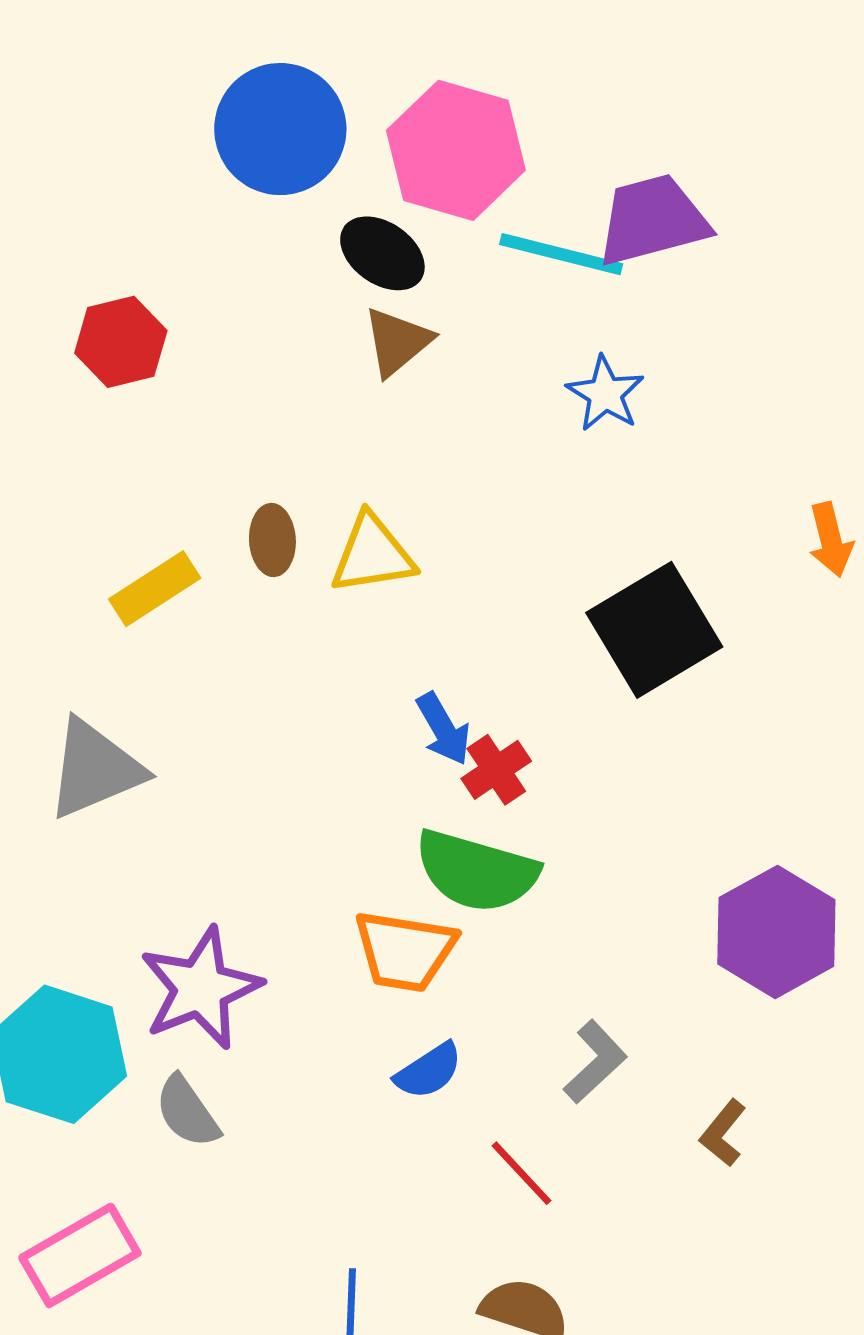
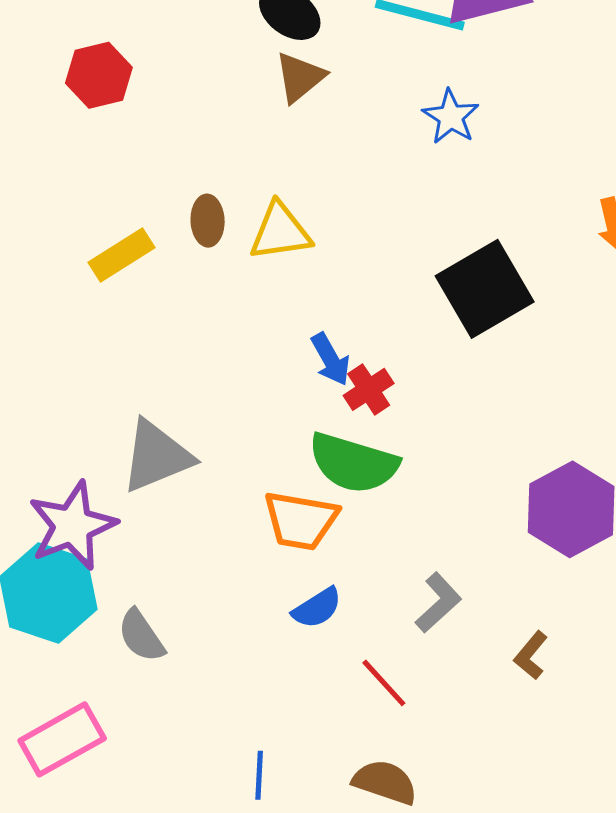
gray triangle: (95, 769) -> (157, 456), moved
purple star: (201, 988) -> (72, 526), moved

